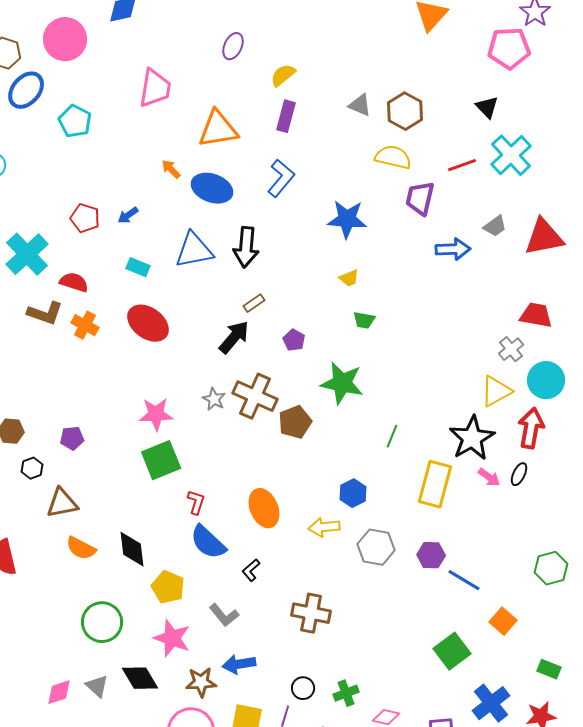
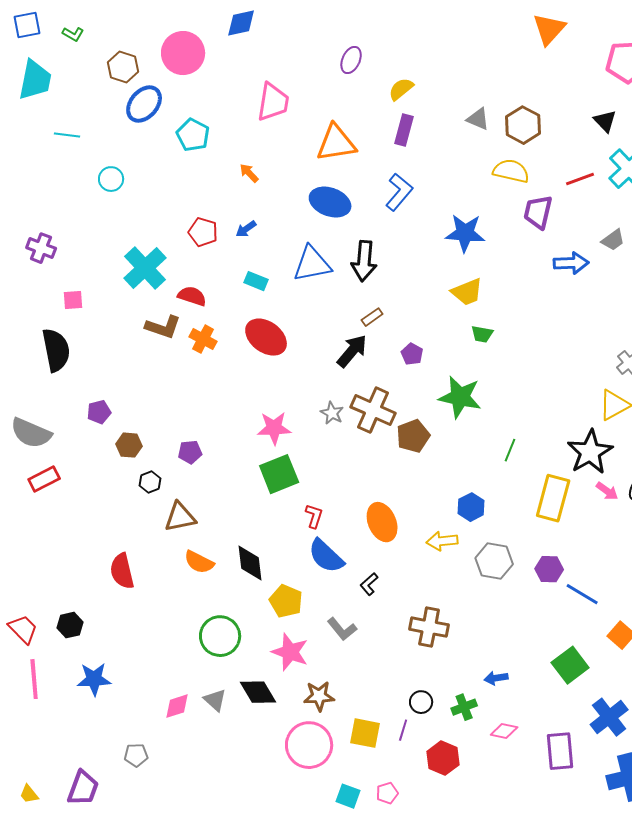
orange arrow: (171, 169) -> (249, 173), moved
yellow trapezoid: (349, 278) -> (467, 292), size x1.6
blue arrow: (239, 664) -> (496, 678), moved, size x0.7

